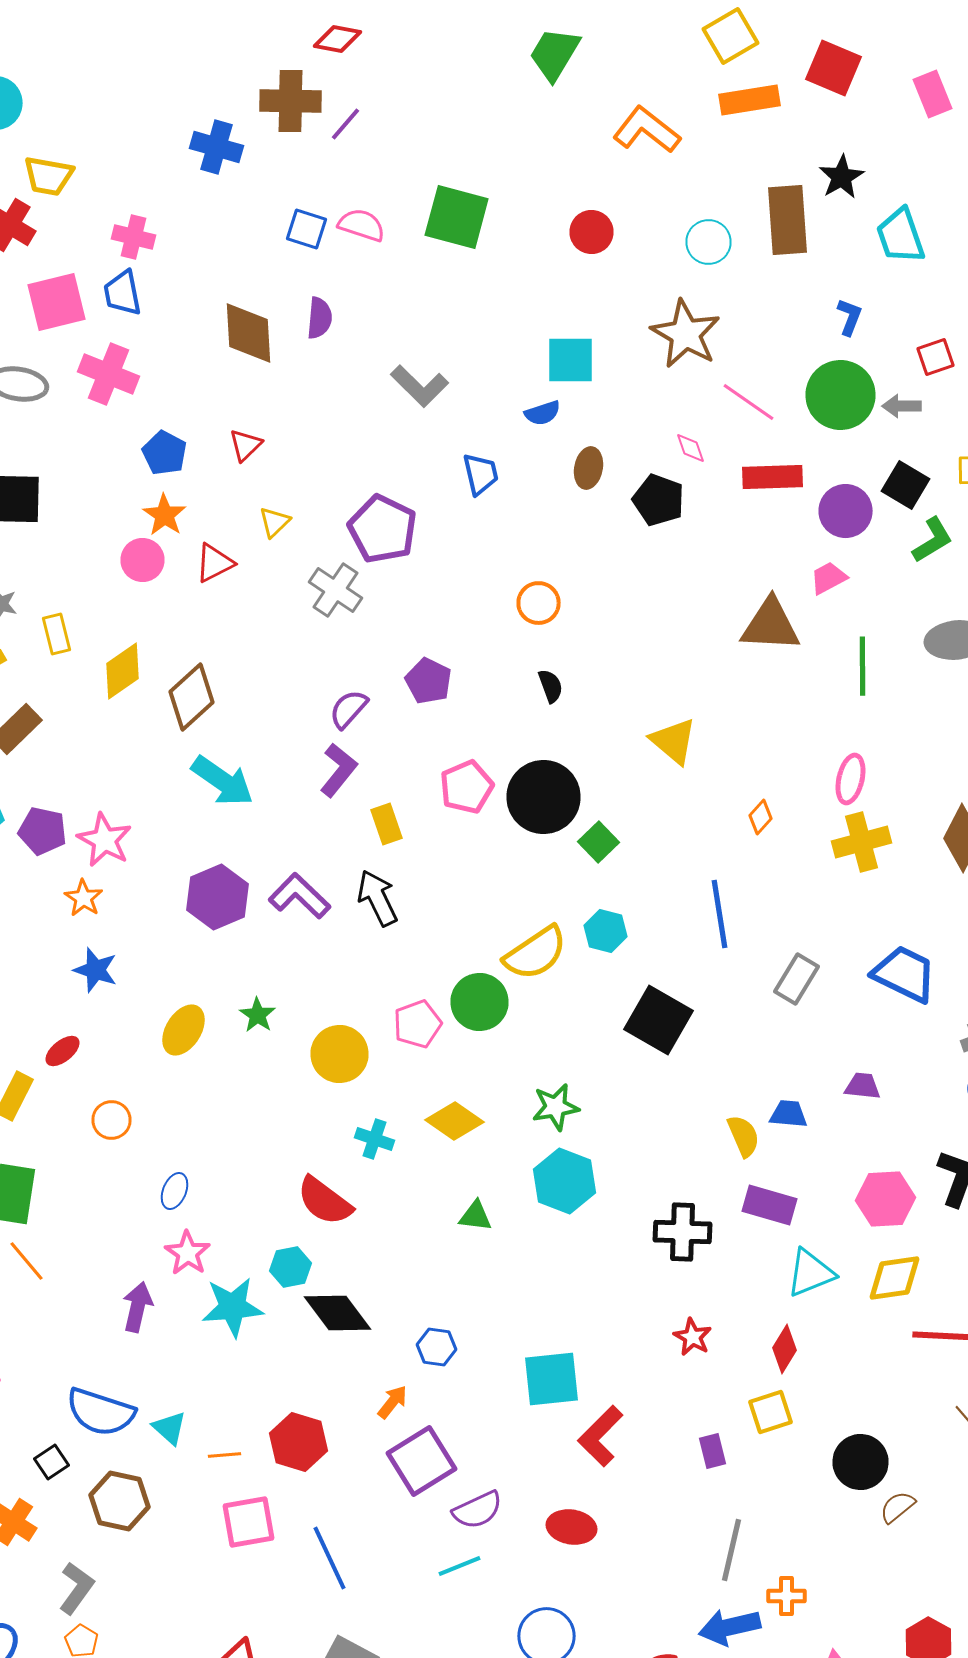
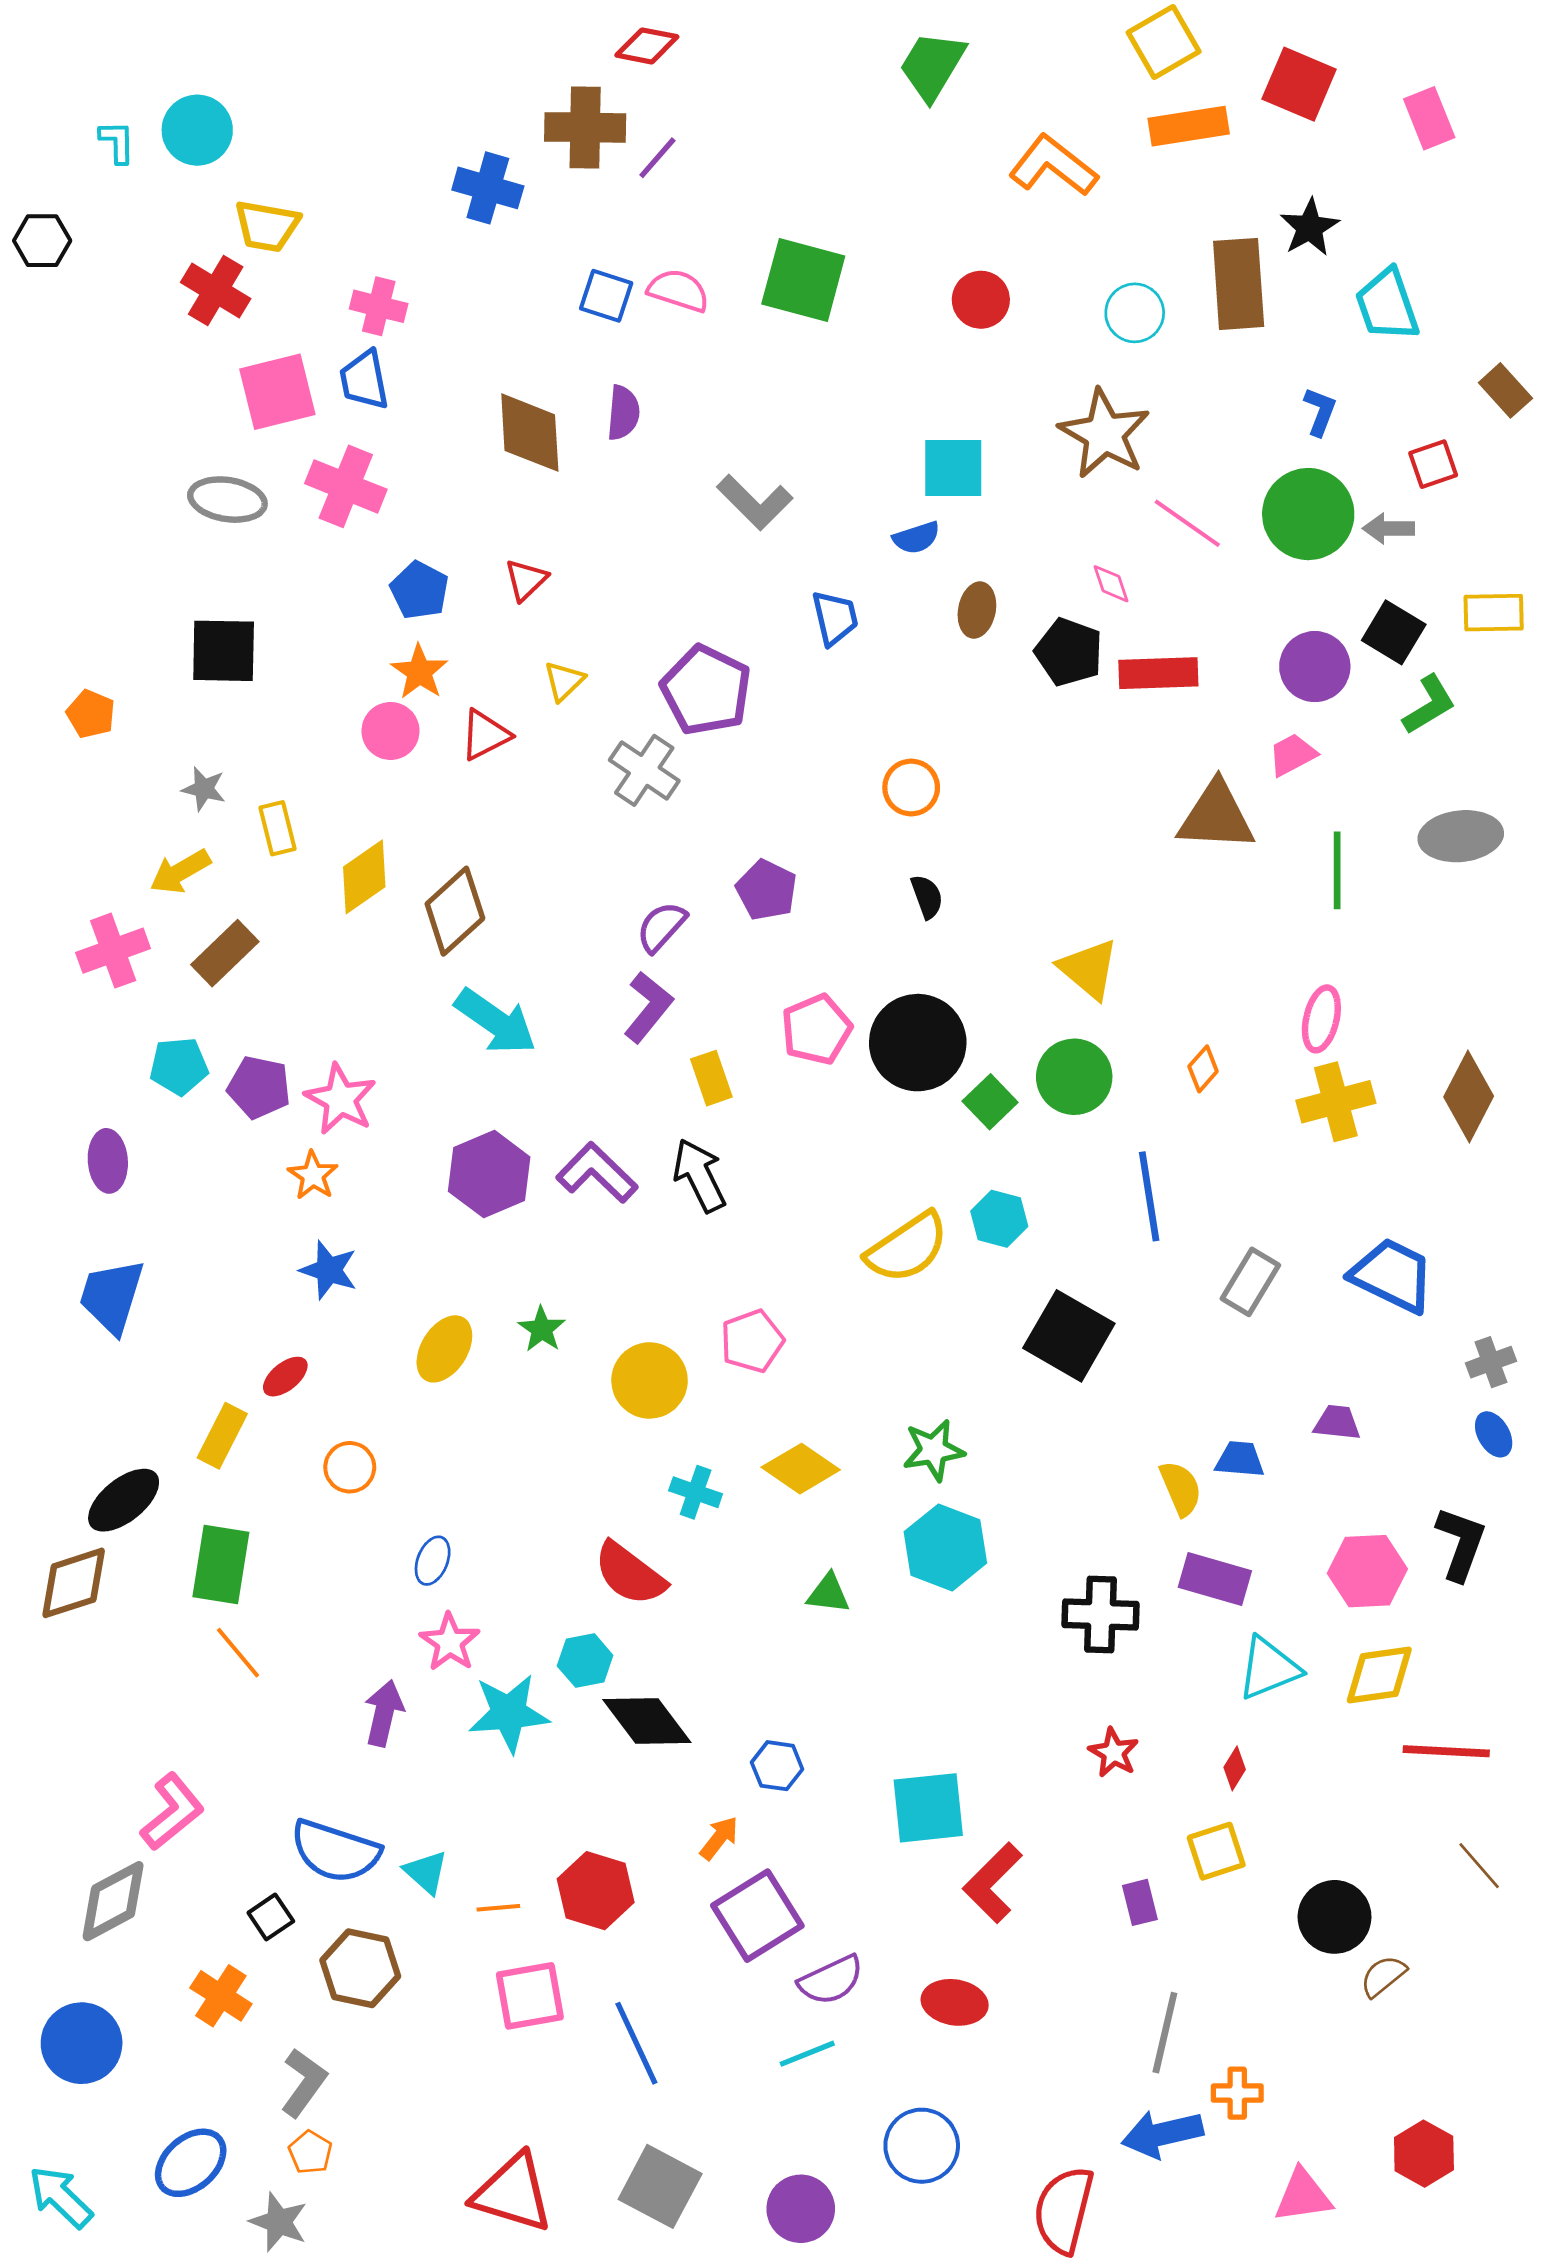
red rectangle: (772, 477) -> (1158, 673), moved
green circle: (480, 1002) -> (1074, 1077), moved
red diamond: (784, 1349) -> (1235, 1768), size x0.7

